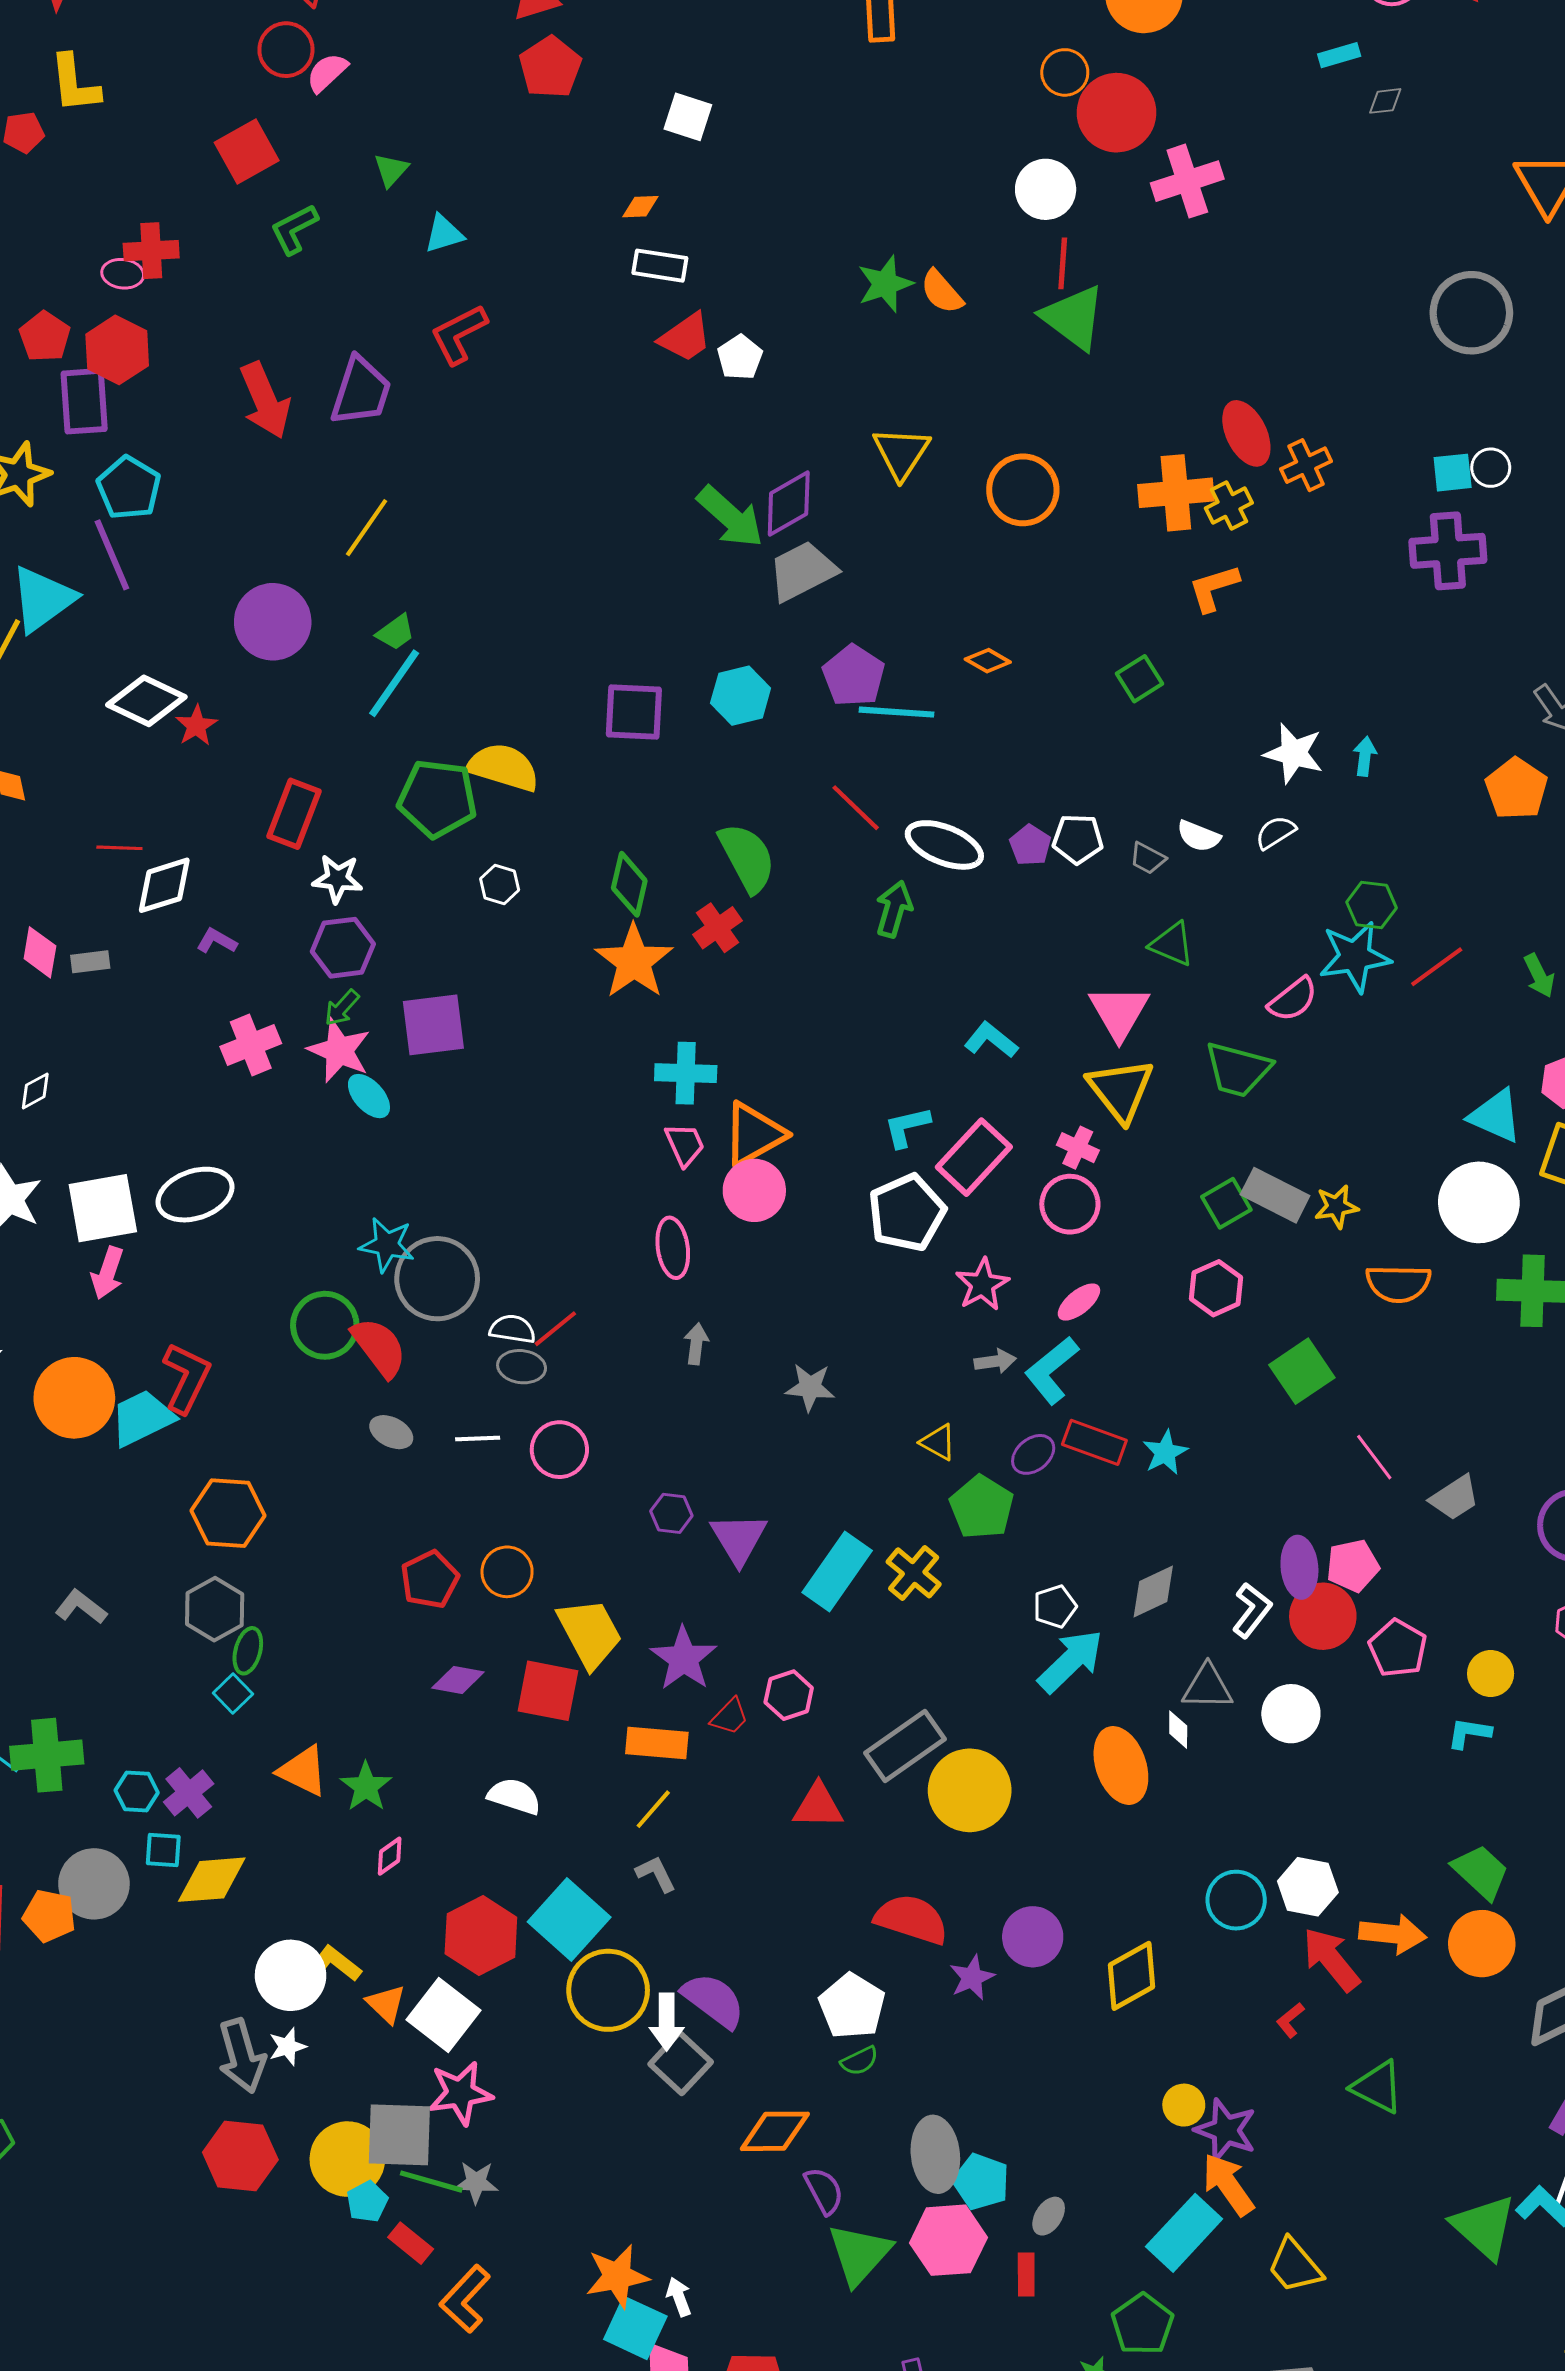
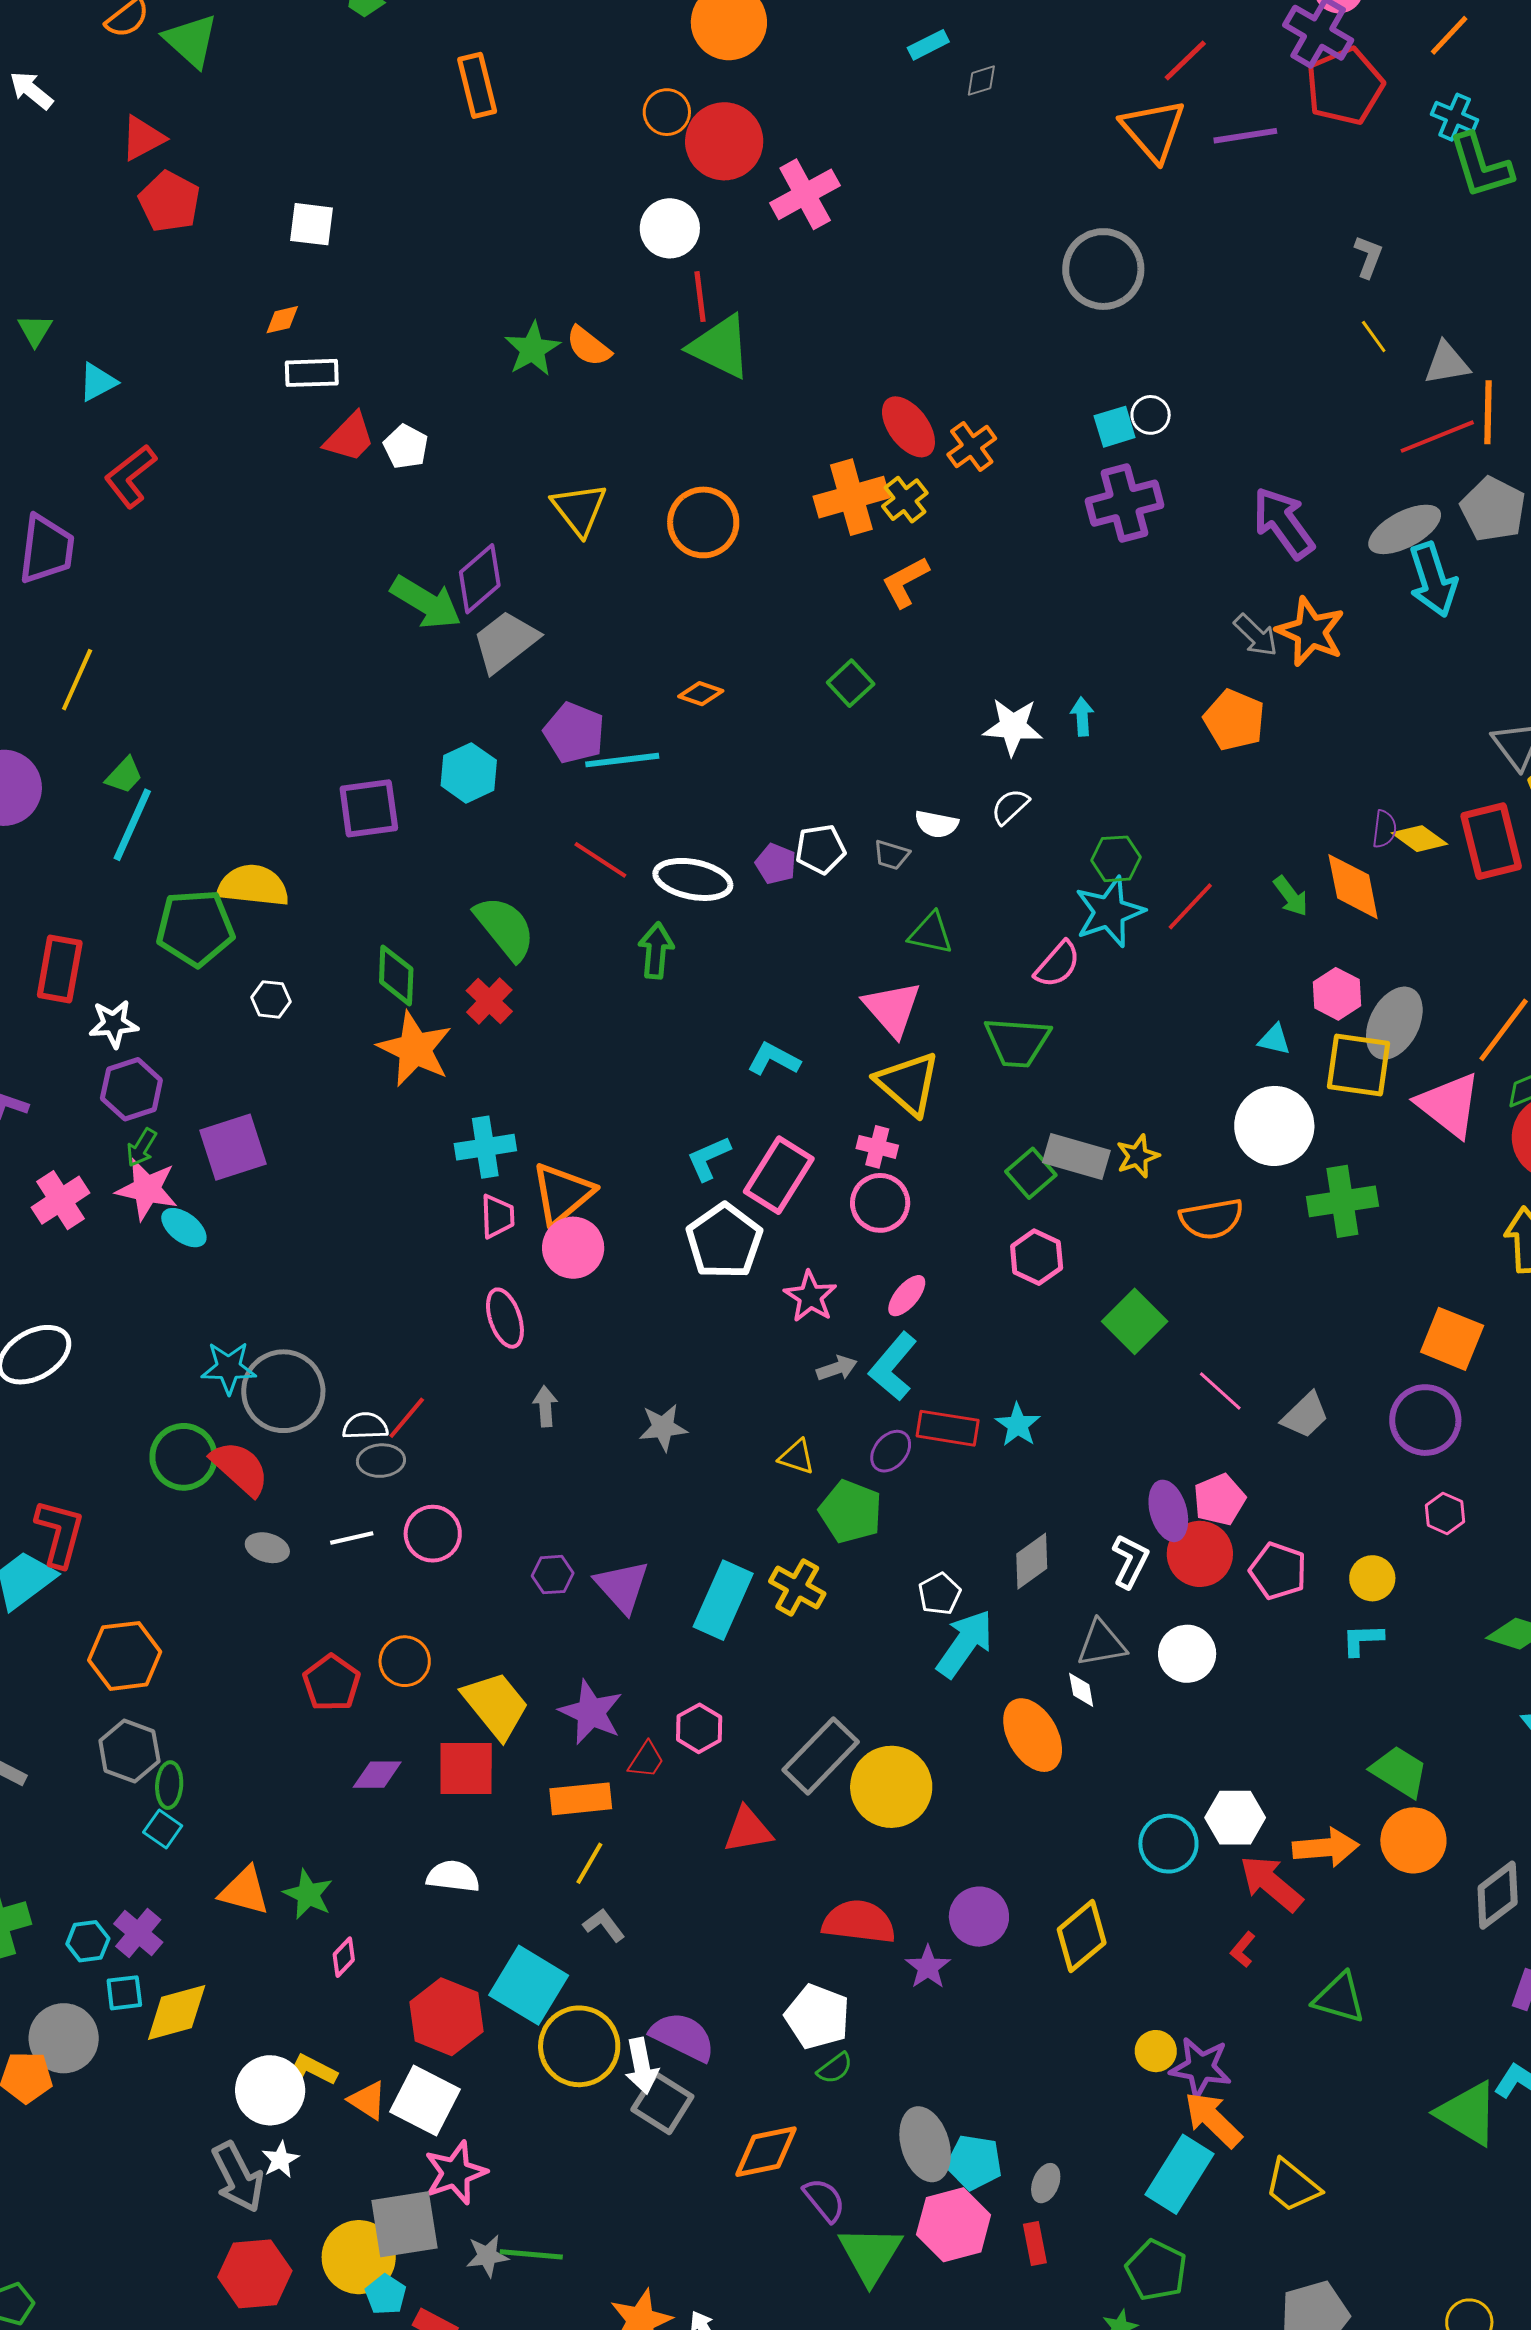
cyan triangle: (1495, 1116) -> (1274, 1040), size x0.6
pink trapezoid: (685, 1145) -> (497, 1216), turned 33
green line: (431, 2182) -> (531, 2254), moved

